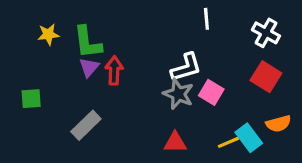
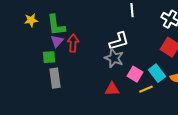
pink square: (211, 92) -> (135, 74), moved
green square: (31, 99) -> (49, 57), moved
gray rectangle: (86, 125) -> (55, 78), turned -54
cyan rectangle: (249, 138) -> (157, 73), moved

